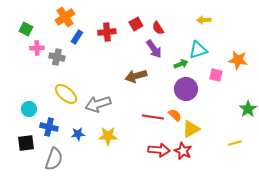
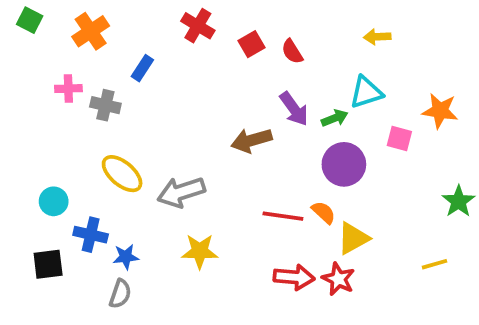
orange cross: (65, 17) -> (91, 31), moved
green square: (26, 29) -> (30, 20), moved
red cross: (107, 32) -> (198, 26), moved, turned 36
purple arrow: (154, 49) -> (294, 109), moved
blue star: (78, 134) -> (126, 257), moved
gray semicircle: (54, 159) -> (120, 294), moved, size x0.7

